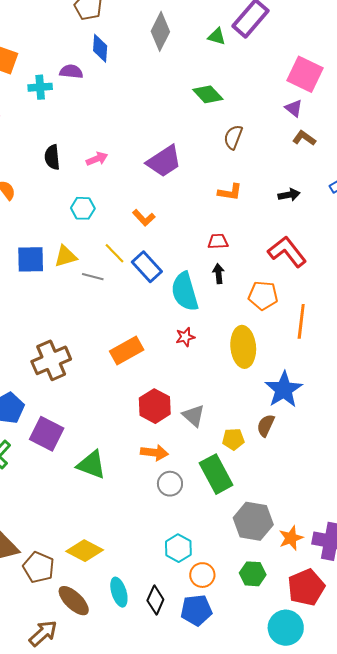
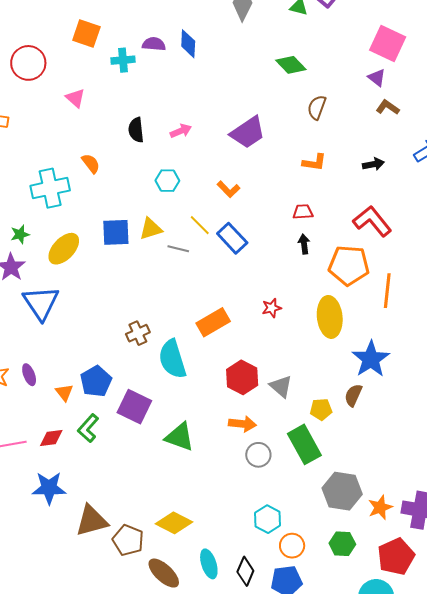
blue diamond: (100, 48) -> (188, 44), moved
cyan semicircle: (185, 292) -> (172, 359), moved
orange pentagon: (263, 295) -> (349, 265), size x1.4
brown cross: (51, 360) -> (138, 333), size x0.6

